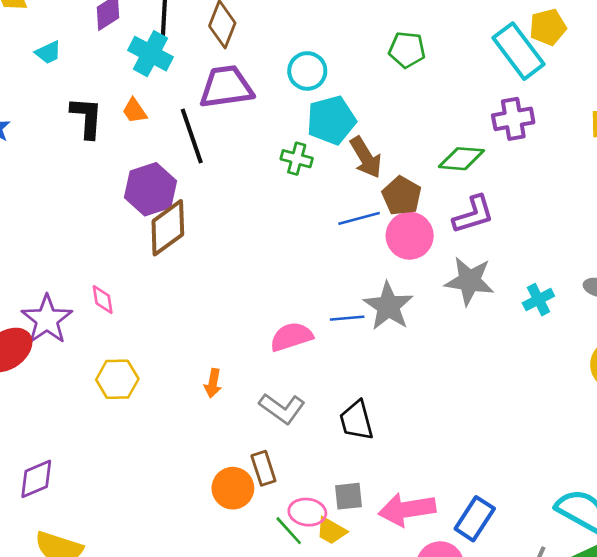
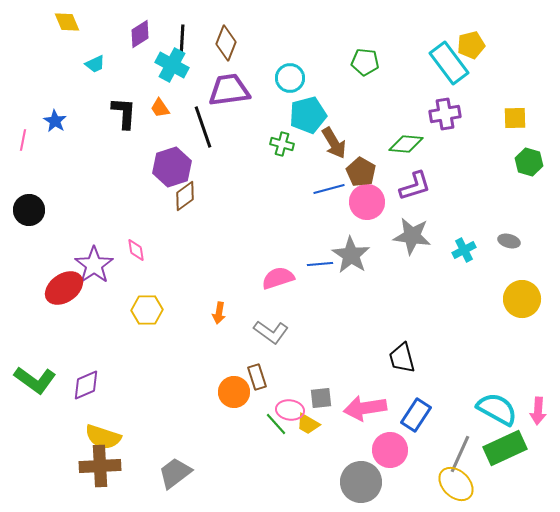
brown diamond: (168, 228) -> (185, 196), size x0.7
black trapezoid: (356, 420) -> (402, 358), moved

